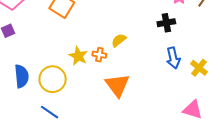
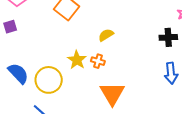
yellow semicircle: (119, 40) -> (106, 35), moved
blue semicircle: (22, 76) -> (18, 73), turned -45

